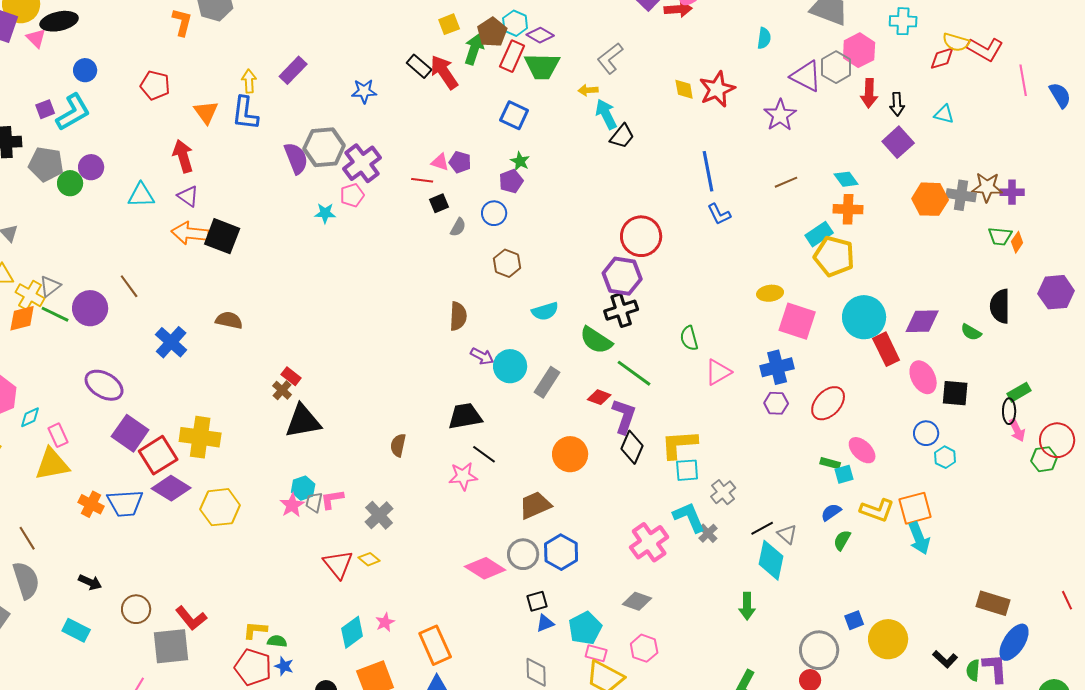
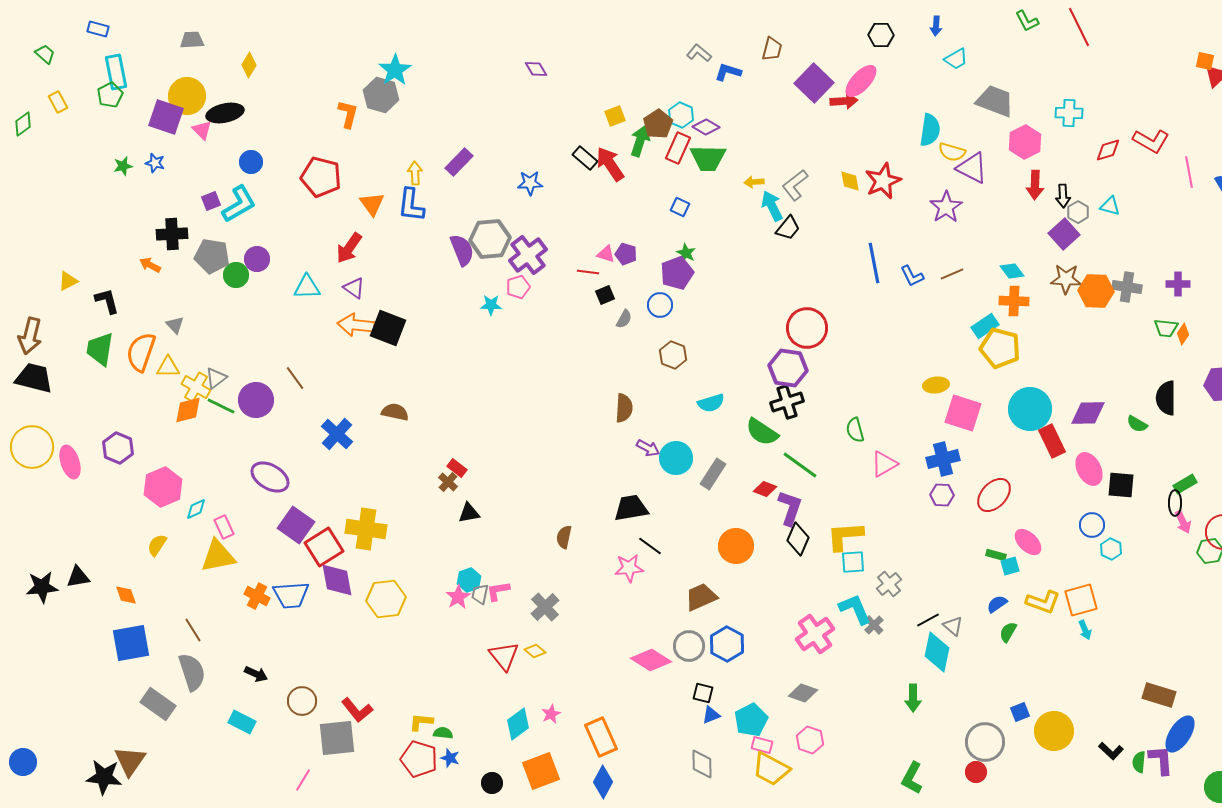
cyan semicircle: (764, 38) -> (930, 130), size x1.5
yellow semicircle: (956, 42) -> (952, 152), moved
gray L-shape: (610, 58) -> (795, 185), moved
gray hexagon: (836, 67) -> (1078, 212), moved, size x0.7
red pentagon: (155, 85) -> (321, 177), size x1.4
blue square: (514, 115) -> (680, 207), size x0.7
red arrow: (183, 156) -> (349, 248), turned -128
purple pentagon: (511, 181) -> (677, 273), size x1.4
brown star: (987, 187) -> (1066, 279), moved
blue L-shape: (719, 214) -> (912, 276), moved
black triangle: (303, 421) -> (469, 513), size x0.6
purple diamond: (171, 488) -> (337, 580), turned 48
cyan arrow: (919, 538) -> (1085, 630), size x0.6
black square: (537, 601) -> (703, 693), turned 30

